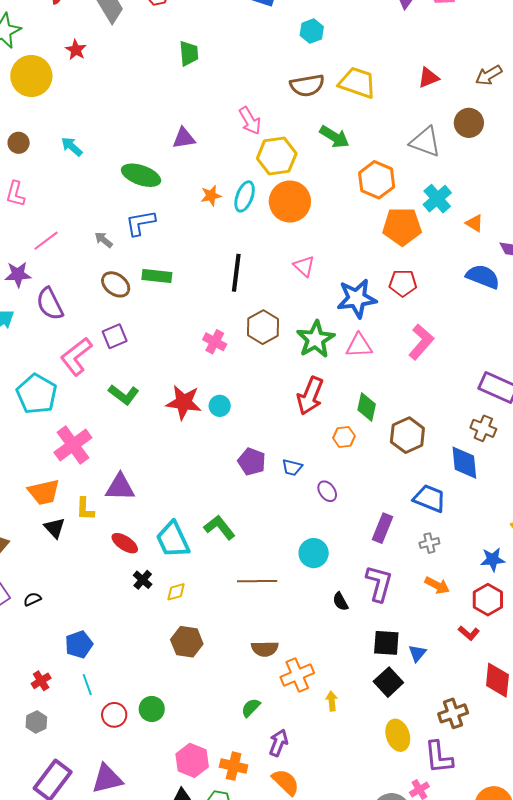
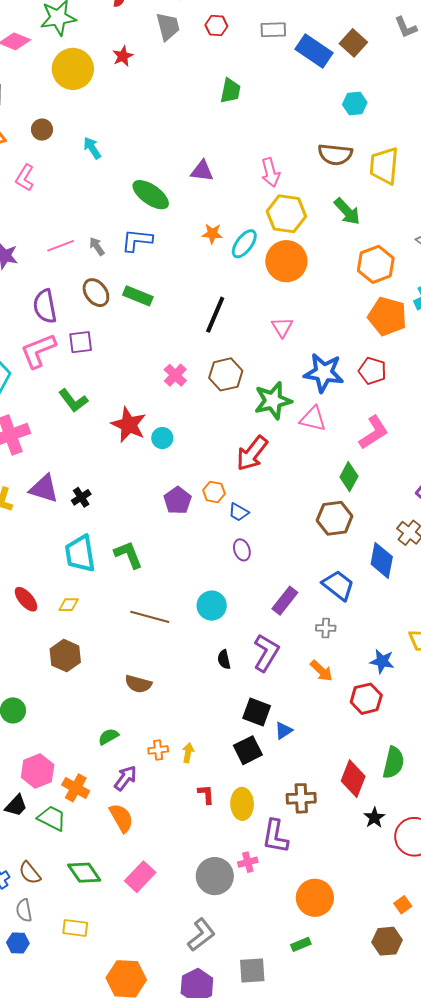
yellow trapezoid: (357, 83) -> (384, 166), turned -120
pink line: (46, 241) -> (61, 246), moved
purple semicircle: (50, 304) -> (45, 306), moved
green diamond: (367, 407) -> (349, 477), moved
orange hexagon: (344, 437) -> (214, 492), moved
blue trapezoid: (292, 467) -> (239, 512), moved
red ellipse: (125, 543) -> (26, 599), moved
black cross: (143, 580) -> (81, 497), moved
red L-shape: (469, 633) -> (206, 794), moved, turned -150
orange cross: (297, 675) -> (158, 750), moved, size x0.6

